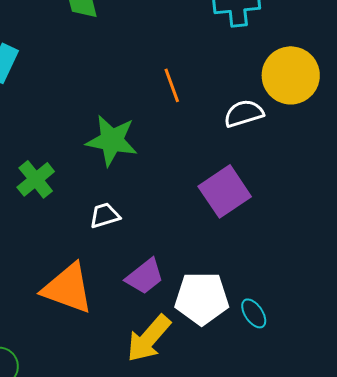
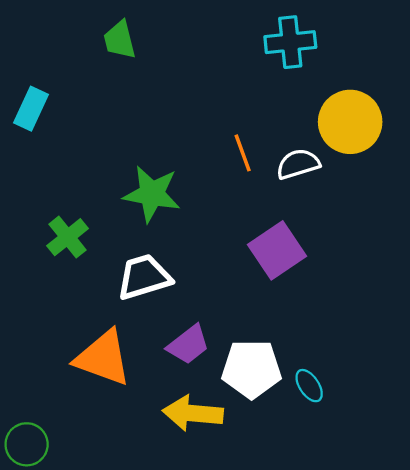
orange line: (172, 85) -> (243, 153), moved
white trapezoid: (105, 215) -> (144, 277), size x1.6
yellow arrow: (149, 338) -> (193, 413), turned 54

